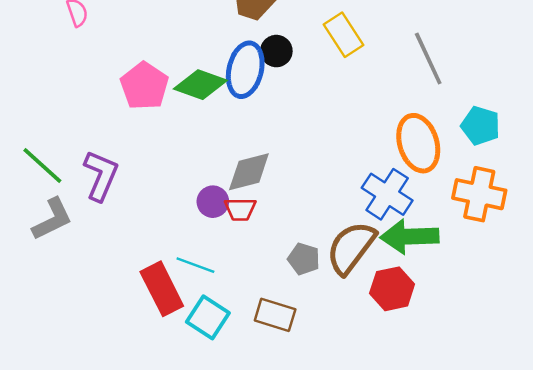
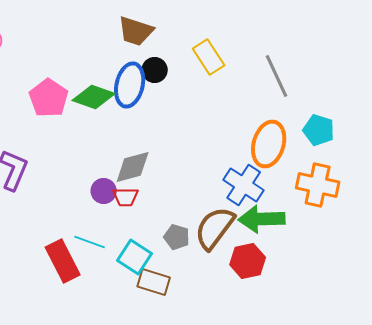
orange ellipse: (418, 143) -> (269, 144), turned 33
cyan square: (208, 317) -> (135, 257), moved

